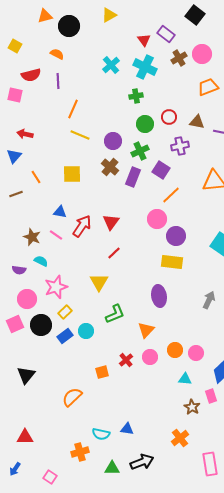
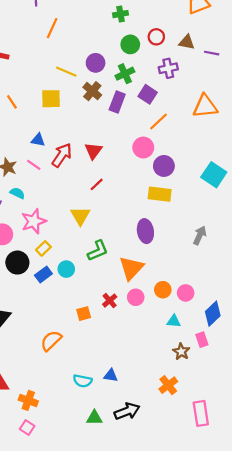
yellow line: (80, 135) -> (66, 72), moved
orange triangle: (146, 330) -> (131, 268), size x1.4
orange cross: (80, 452) -> (28, 400), moved, turned 36

